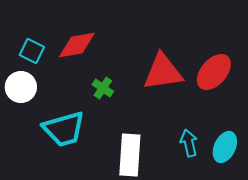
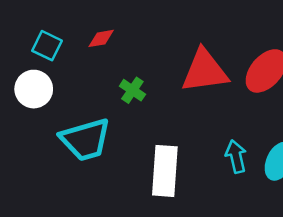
red diamond: (77, 45) -> (101, 38), size x0.6

